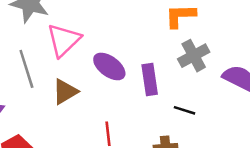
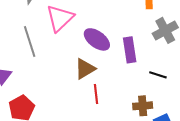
brown triangle: (65, 92) -> (85, 69), moved

